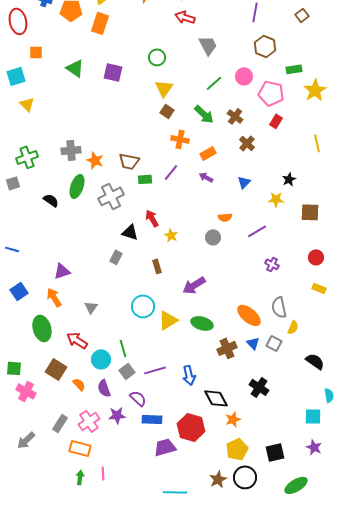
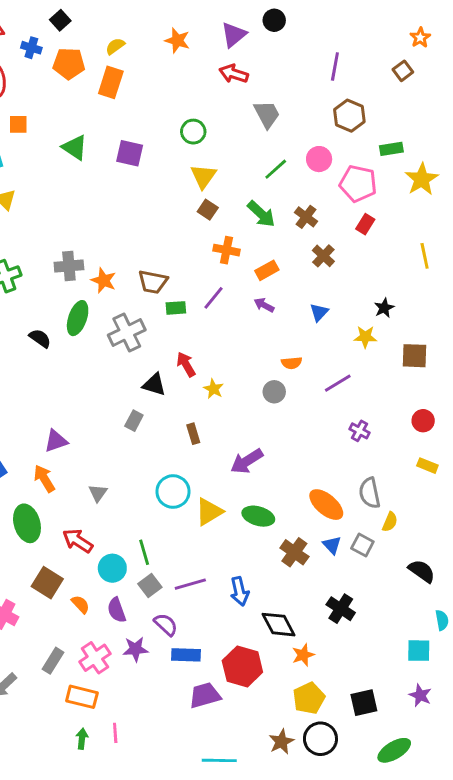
brown cross: (227, 348) -> (294, 552), turned -30

